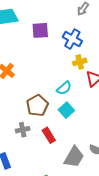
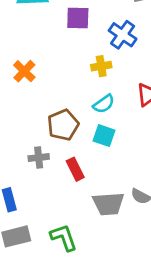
yellow cross: (80, 62) -> (101, 66), moved
cyan square: (66, 110) -> (104, 136), turned -35
gray trapezoid: (74, 157) -> (108, 204), turned 50

